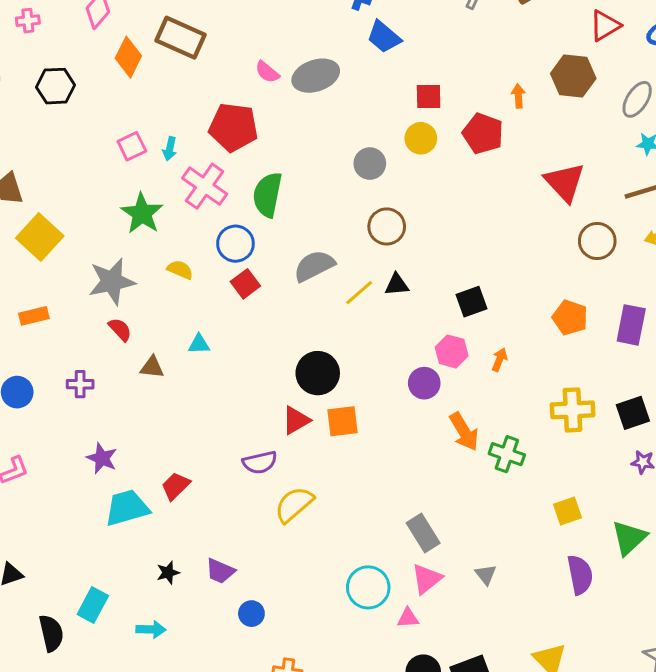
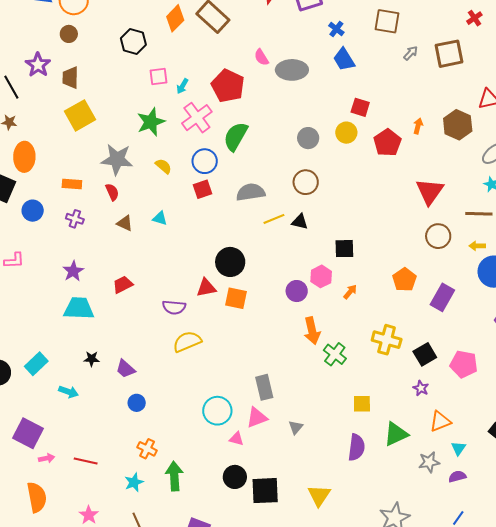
black hexagon: (56, 86) -> (133, 41), moved
orange rectangle: (34, 316) -> (72, 184), moved
black square: (633, 413) -> (425, 354), turned -30
red trapezoid: (176, 486) -> (123, 285), moved

